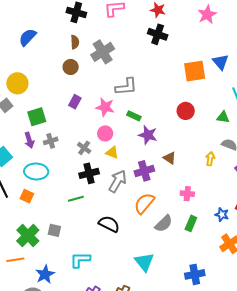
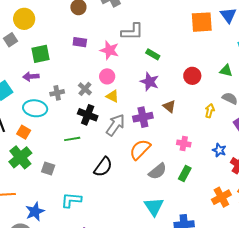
purple rectangle: (75, 102) -> (80, 42), turned 64
red circle: (186, 111) -> (192, 76), moved
green rectangle: (134, 116) -> (153, 54), moved
purple arrow: (29, 140) -> (31, 76), turned 98
gray cross: (51, 141) -> (57, 93), moved
black cross: (89, 173) -> (88, 115), turned 30
blue star: (222, 215) -> (219, 150), moved
black semicircle: (109, 224) -> (103, 167), turned 95
green cross: (28, 236) -> (20, 157), moved
cyan triangle: (144, 262) -> (154, 207), moved

